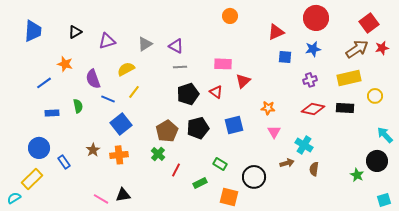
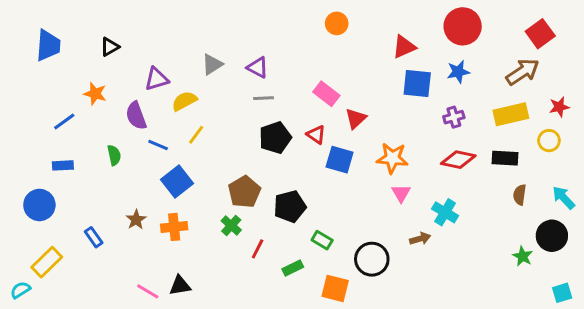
purple triangle: (107, 41) -> (157, 79), moved
red star: (382, 48) -> (559, 107), moved
blue square: (285, 57) -> (417, 83), size x1.5
pink rectangle: (223, 64) -> (326, 94), turned 36
orange star: (268, 108) -> (392, 158), size x1.5
blue rectangle: (52, 113) -> (63, 165), moved
blue square: (234, 125) -> (340, 160), moved, turned 30
black pentagon: (198, 128) -> (290, 206), moved
blue circle: (39, 148) -> (39, 205), moved
brown semicircle: (314, 169) -> (520, 195), moved

